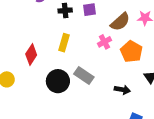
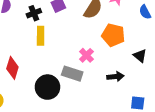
pink cross: (104, 42) -> (86, 55), moved
yellow rectangle: (64, 43) -> (41, 36), moved

